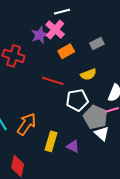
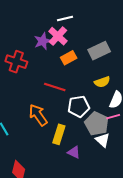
gray rectangle: (97, 44) -> (99, 51), size x1.5
yellow semicircle: (88, 74) -> (102, 82), moved
orange arrow: (27, 124) -> (38, 115), moved, turned -70
yellow rectangle: (51, 141) -> (59, 134), moved

